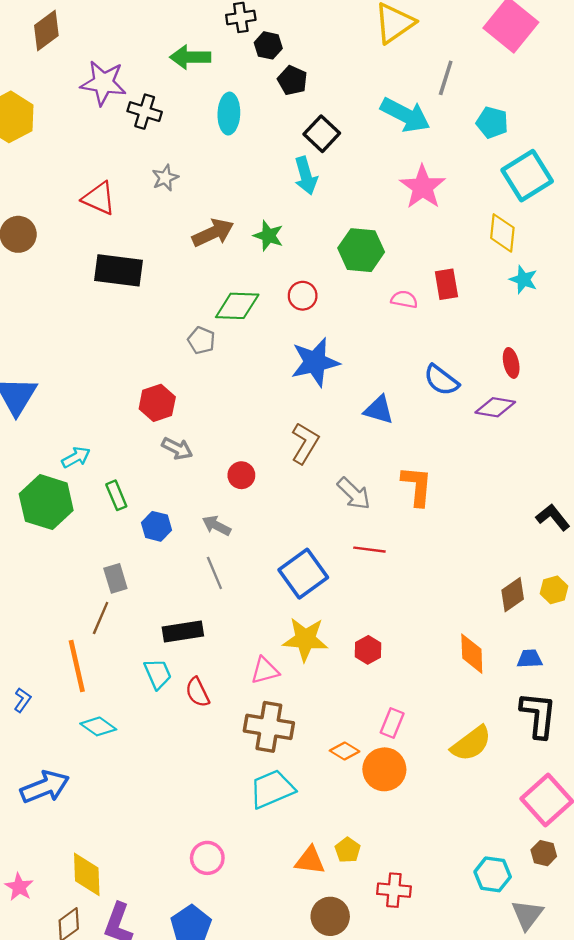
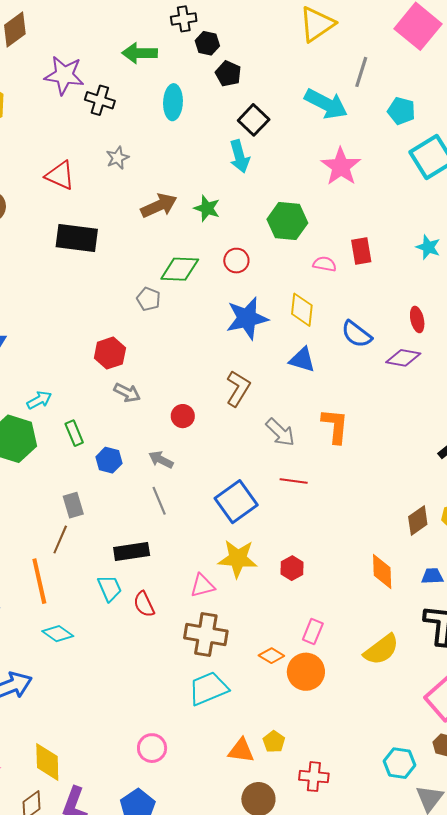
yellow diamond: (502, 233) -> (302, 310), moved

